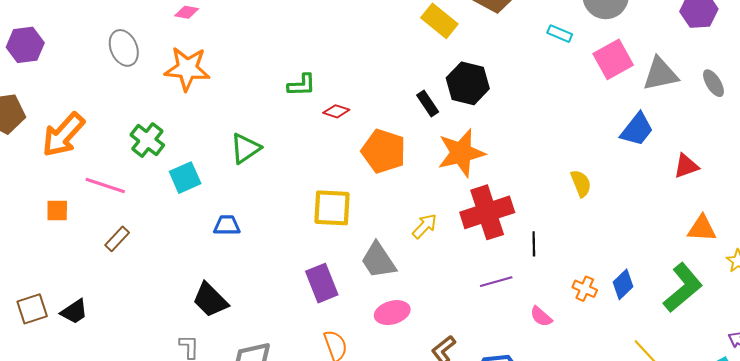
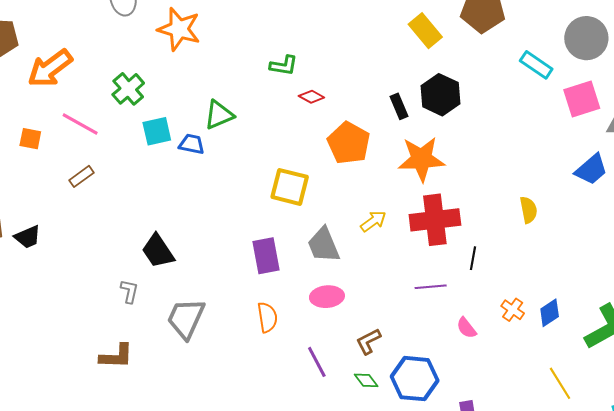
cyan rectangle: (560, 34) -> (536, 65), size x1.4
blue trapezoid: (227, 225) -> (192, 144), moved

